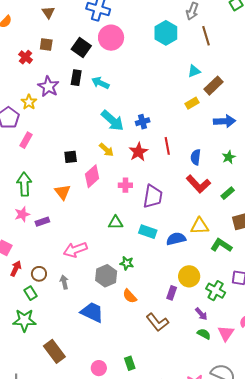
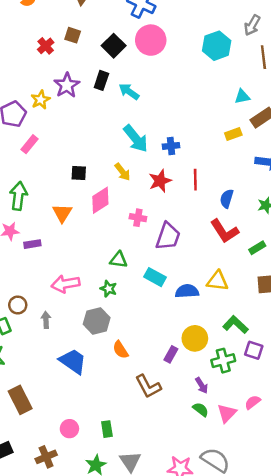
green L-shape: (221, 245) -> (236, 325), moved
green star: (127, 263) -> (109, 289), moved
green cross: (216, 291) -> (223, 361), turned 36

